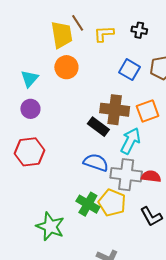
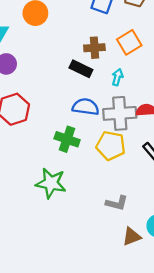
brown cross: (115, 110) -> (94, 48), size x0.7
cyan arrow: (130, 141) -> (117, 77), size x0.6
green cross: (88, 204) -> (67, 139), moved

